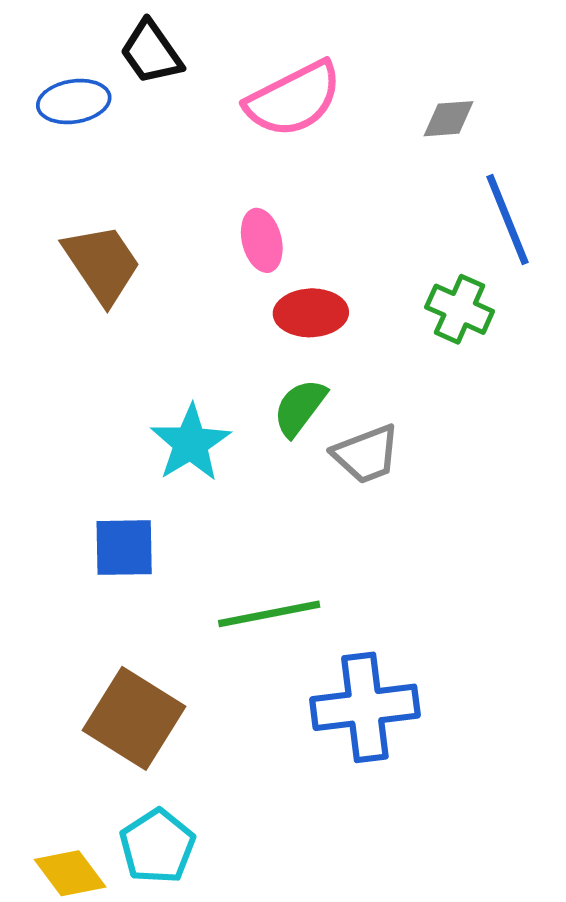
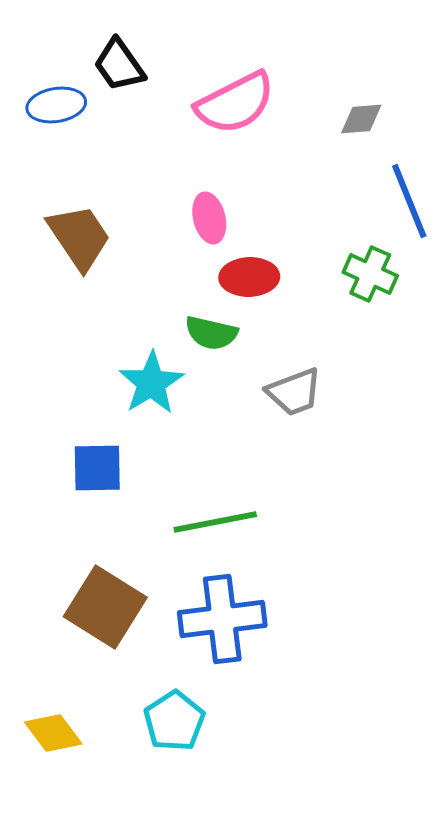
green semicircle: (300, 407) -> (211, 333), moved, turned -114
blue cross: (365, 707) -> (222, 619), moved
cyan pentagon: (157, 846) -> (174, 721), moved

